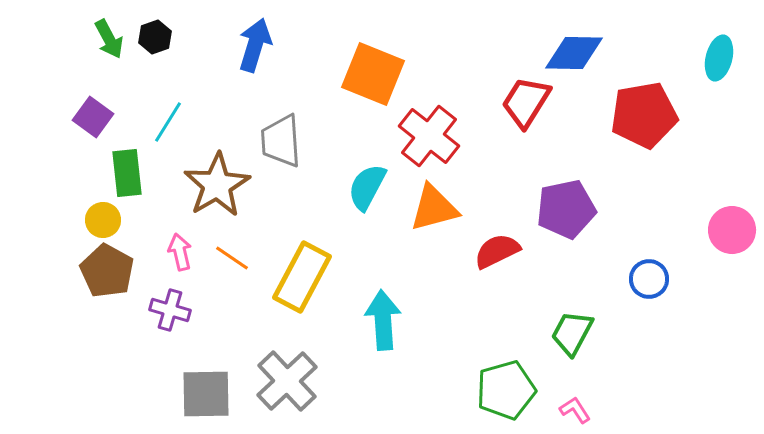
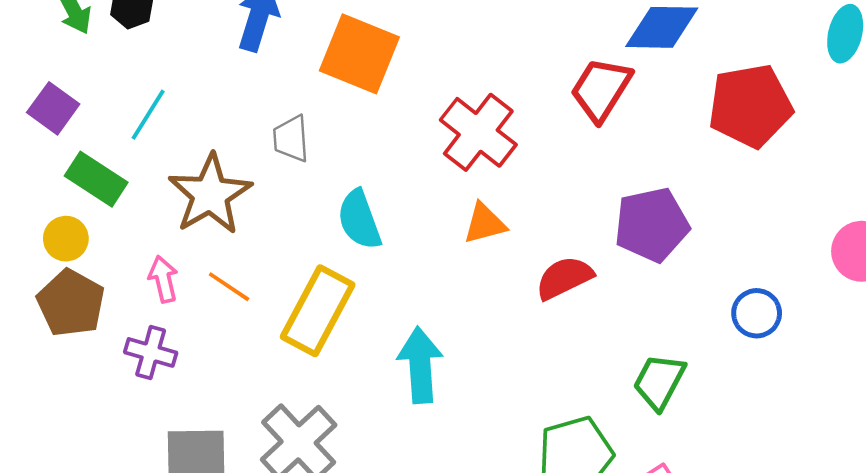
orange square: (373, 74) -> (359, 54), moved
gray trapezoid: (281, 141) -> (291, 139), size x0.7
green rectangle: (127, 173) -> (96, 179), turned -51
cyan semicircle: (367, 187) -> (359, 220), moved, turned -48
orange triangle: (434, 208) -> (485, 223), size x0.7

